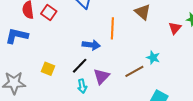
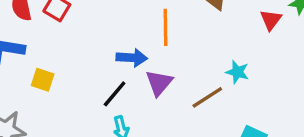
yellow square: (48, 69) -> (43, 80), moved
purple triangle: (101, 76) -> (159, 83), moved

